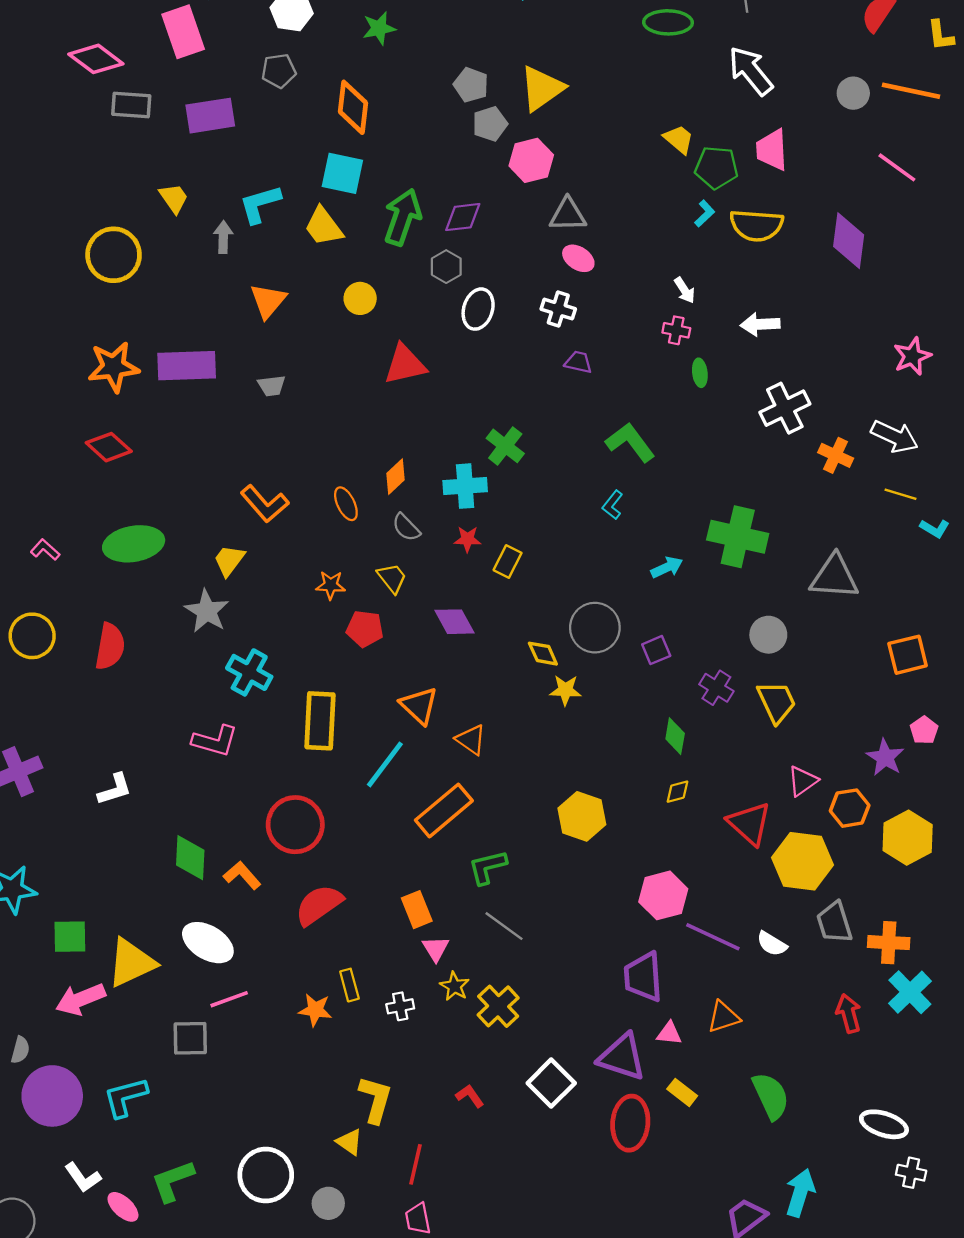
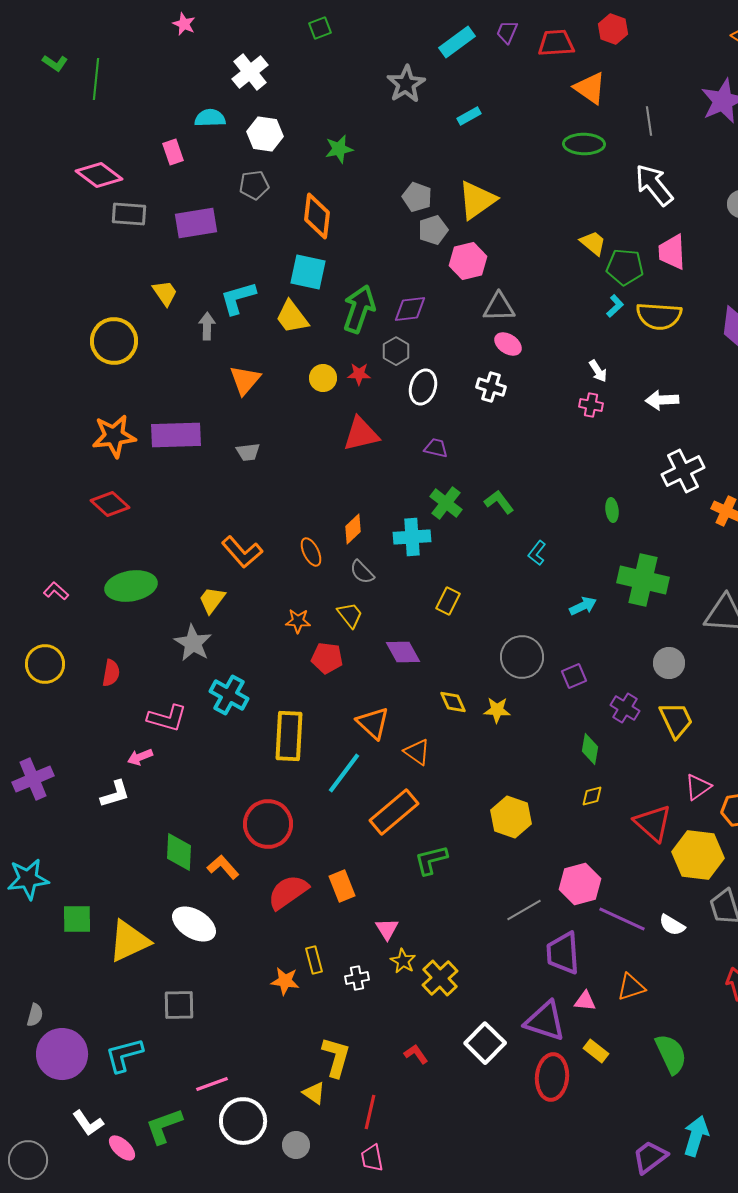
pink rectangle: (183, 32) -> (173, 152), size x0.6
purple trapezoid: (578, 362) -> (436, 448), moved
green ellipse: (700, 373) -> (612, 510), moved
green L-shape: (630, 442) -> (499, 502), moved, size x0.7
red star: (467, 539) -> (359, 374), moved
red semicircle: (110, 646) -> (111, 673), size x0.7
yellow diamond: (543, 654) -> (453, 702), moved
pink L-shape: (215, 741) -> (167, 718), moved
orange rectangle: (417, 910) -> (342, 886), moved
gray line: (504, 926) -> (524, 910), moved, turned -66
pink arrow: (80, 999) -> (140, 757), moved, size x0.6
pink line: (229, 999) -> (212, 1084), moved

